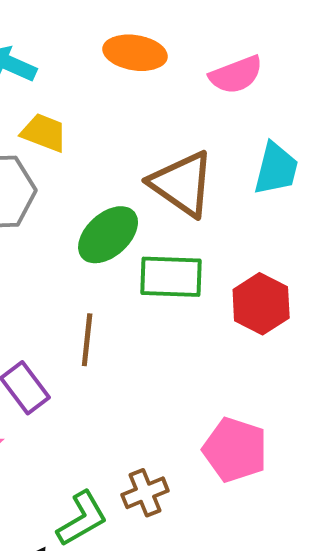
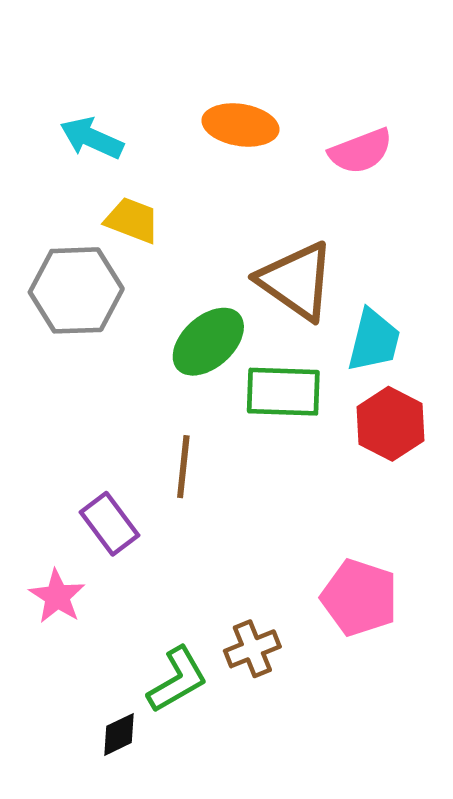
cyan trapezoid: (276, 169) -> (374, 340), moved

